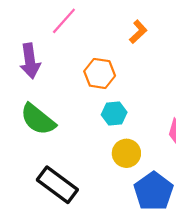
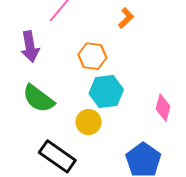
cyan hexagon: (114, 114) -> (106, 92), size x1.5
yellow circle: (126, 153) -> (89, 122), moved

